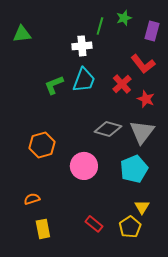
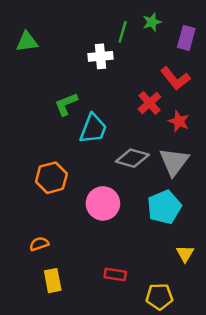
cyan trapezoid: (84, 80) -> (93, 129), moved
yellow triangle: (142, 207) -> (185, 254), moved
red rectangle: (94, 224) -> (115, 274), turned -30
yellow pentagon: (130, 227) -> (159, 297), moved, turned 30

